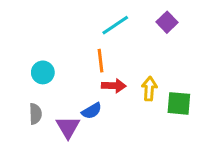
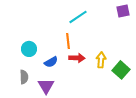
purple square: (167, 22) -> (123, 11), moved, turned 32
green square: (179, 103) -> (121, 70), turned 36
blue semicircle: (92, 111) -> (51, 62), moved

